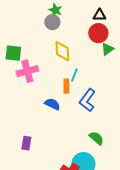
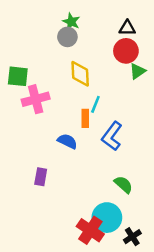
purple rectangle: (26, 143) -> (41, 177), moved

